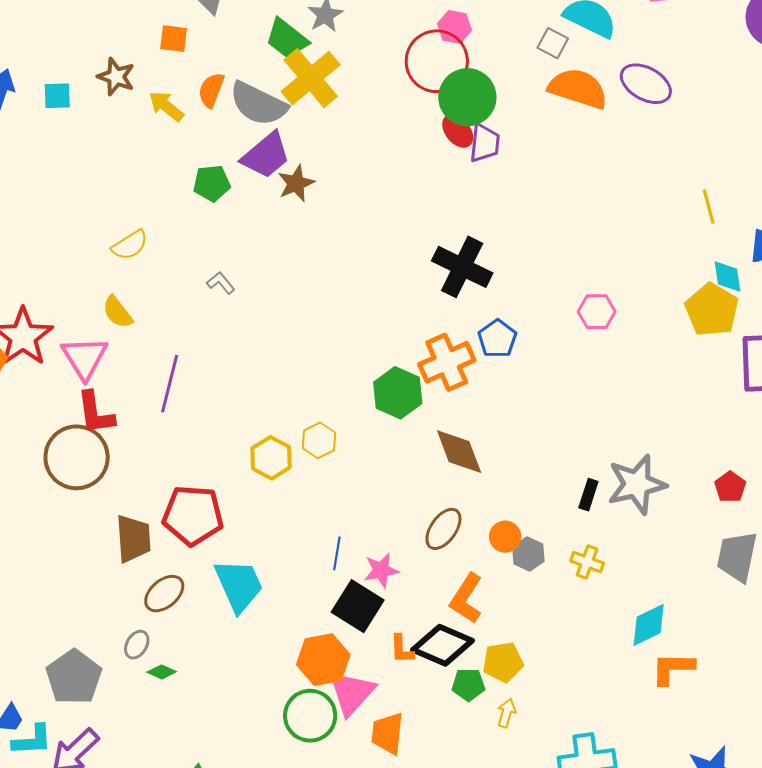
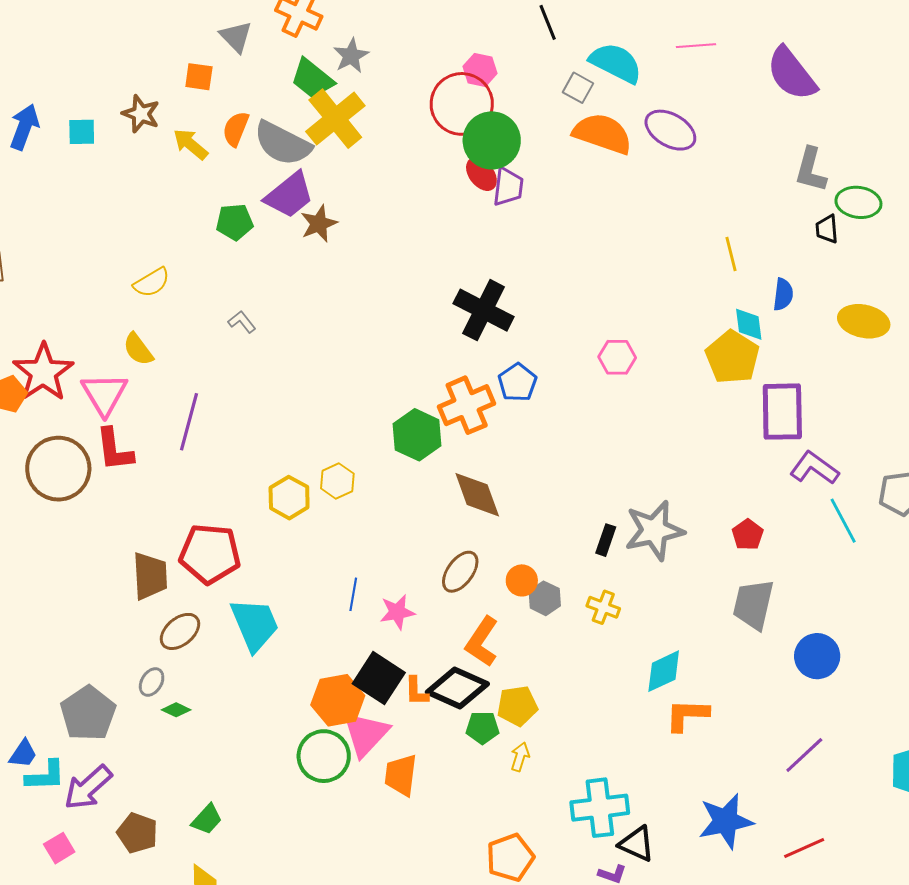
brown circle: (77, 457) -> (58, 469), moved
black square: (358, 606) -> (379, 678), moved

